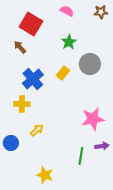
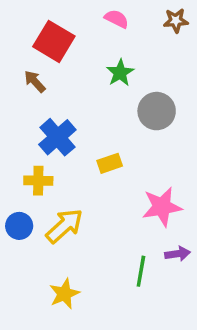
yellow rectangle: (63, 73) -> (110, 163), moved, turned 32
yellow arrow: (37, 130) -> (64, 226), size x1.6
blue circle: (11, 143) -> (19, 226), moved
yellow star: (45, 175) -> (64, 294), moved, turned 30

